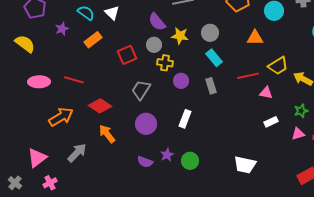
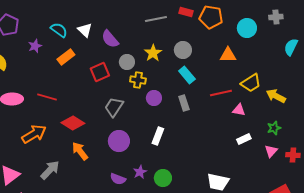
purple semicircle: (157, 22) -> (110, 39), moved
yellow star: (180, 36) -> (153, 53), turned 30
pink triangle: (298, 134) -> (271, 151), turned -32

